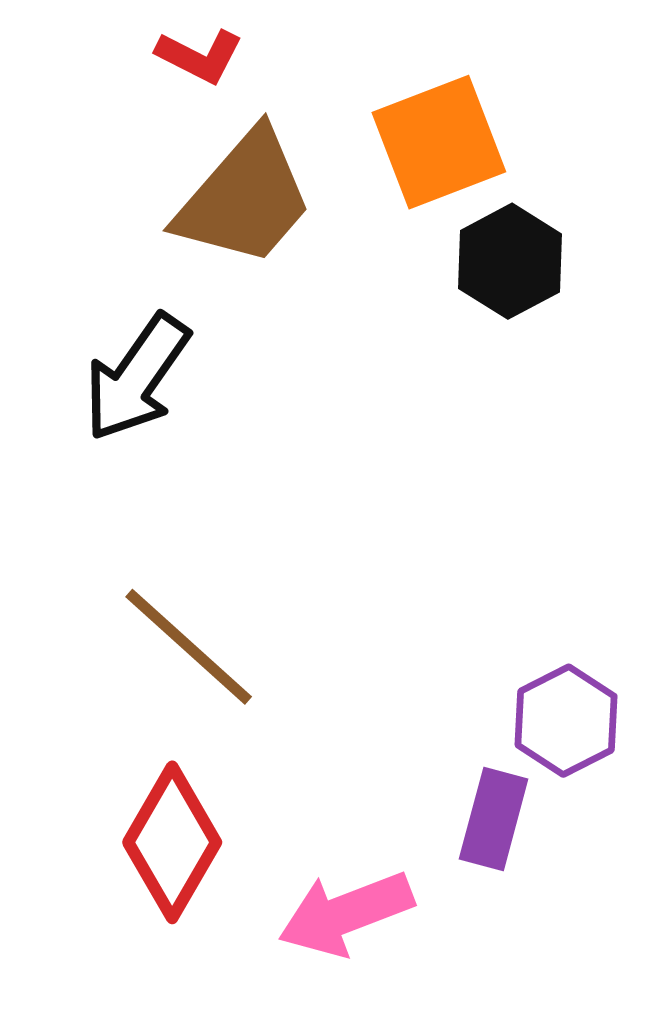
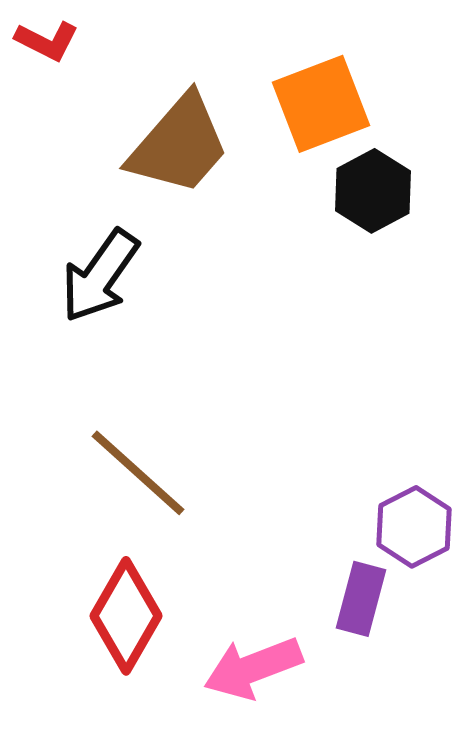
red L-shape: (200, 56) -> (47, 41), moved

